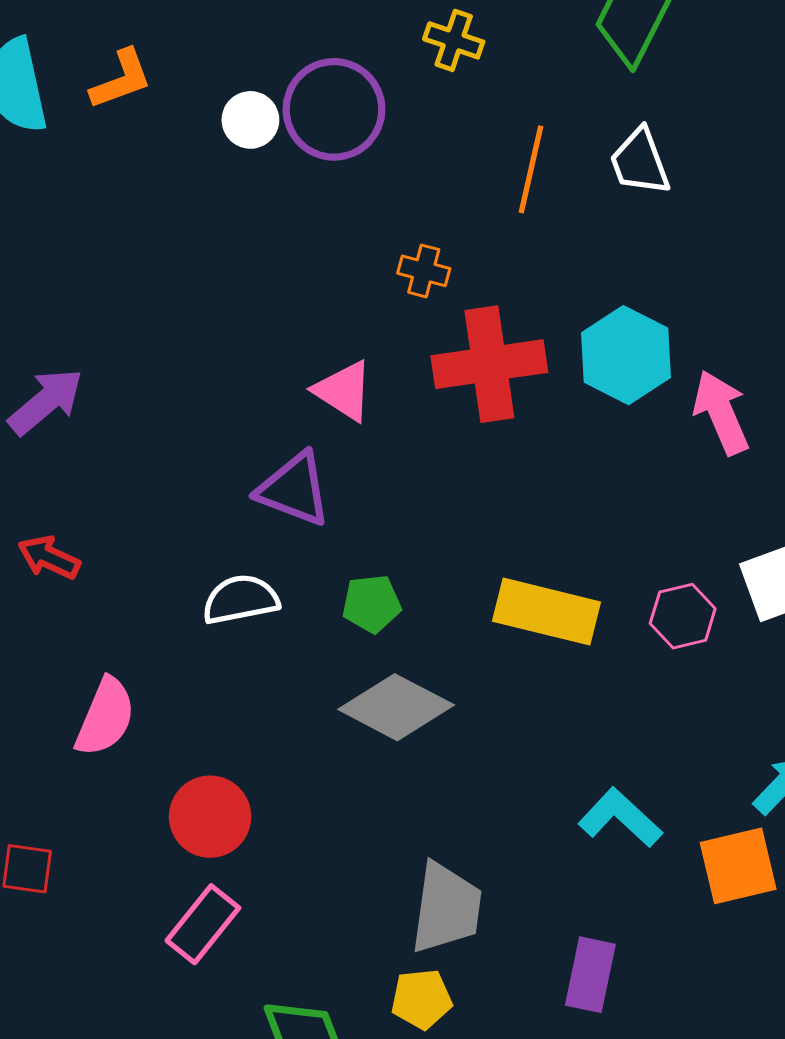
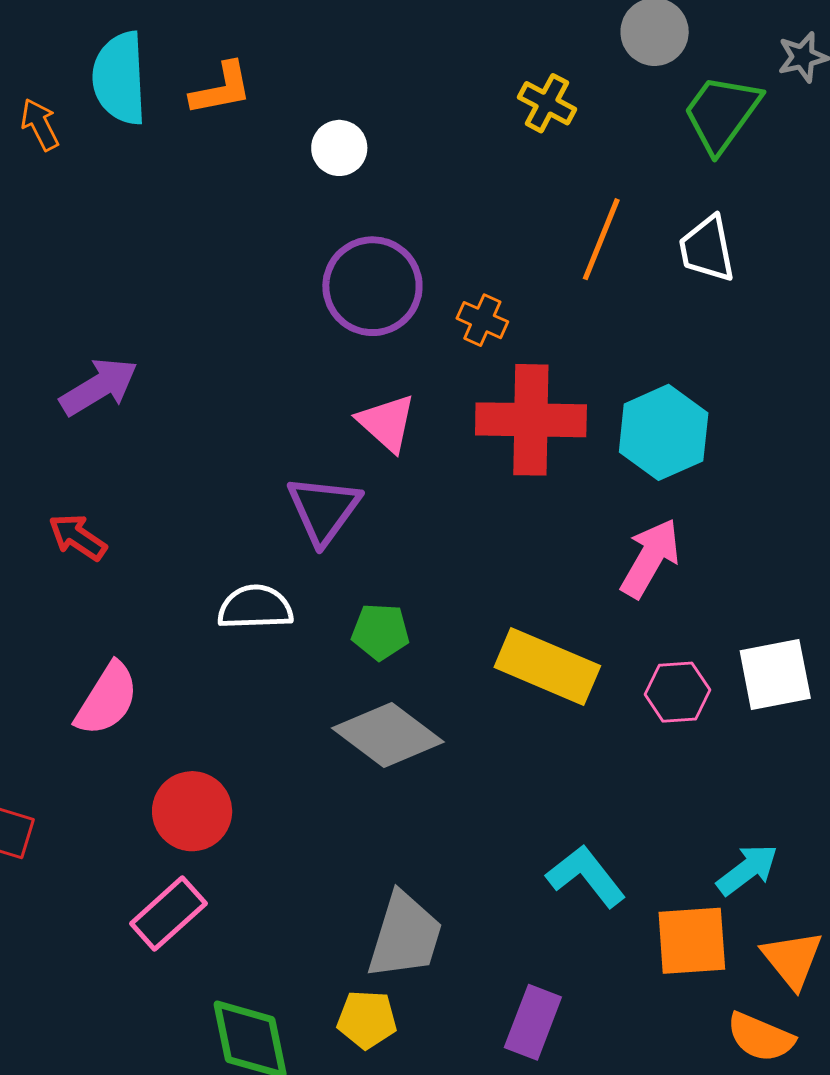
purple circle: (334, 109) -> (372, 286), moved
pink arrow: (721, 412) -> (650, 558), moved, turned 44
purple triangle: (294, 489) -> (324, 510), turned 36

